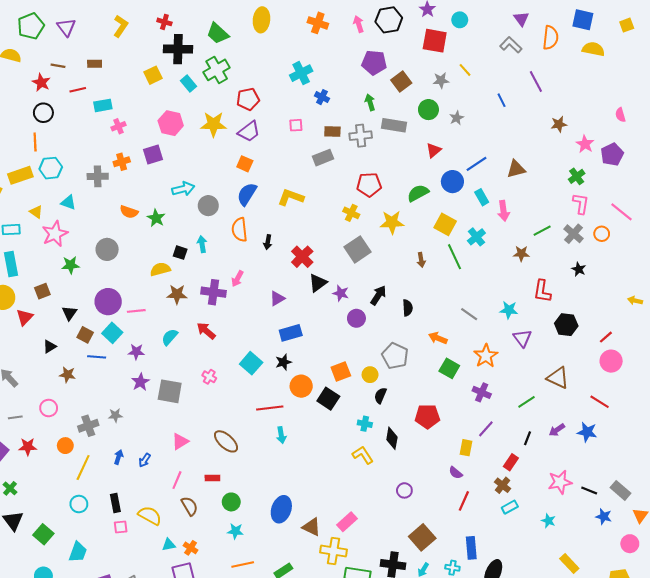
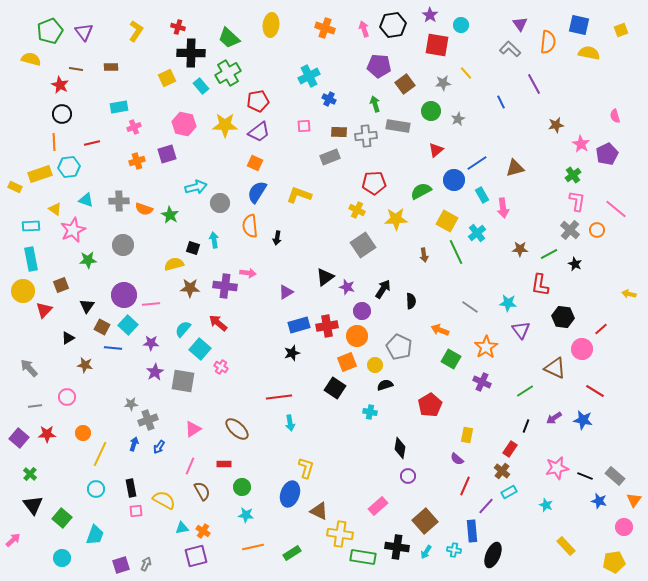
red line: (78, 90) -> (92, 143), moved
gray cross: (98, 176) -> (119, 201), moved
green line: (542, 231) -> (549, 254), moved
red cross: (302, 257) -> (327, 326), moved, turned 35
pink arrow: (237, 279) -> (248, 273), turned -112
pink circle: (611, 361) -> (582, 349), moved
cyan square: (251, 363) -> (200, 349), moved
orange circle: (301, 386) -> (357, 336), moved
black semicircle: (380, 395) -> (385, 385), turned 49
red pentagon: (427, 416) -> (430, 405), turned -30
gray cross: (88, 426) -> (148, 420), moved
purple line: (486, 429) -> (486, 506), moved
black diamond: (392, 438) -> (400, 448), moved
yellow L-shape: (363, 455) -> (306, 468), moved, turned 50
pink rectangle: (347, 522) -> (378, 506), moved

